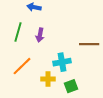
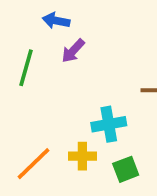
purple arrow: (40, 35) -> (73, 51), moved, turned 32
orange line: (22, 66) -> (34, 164), moved

